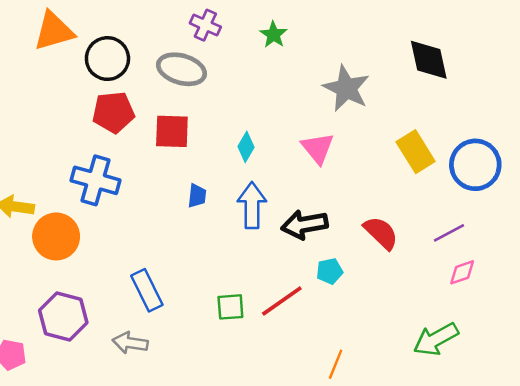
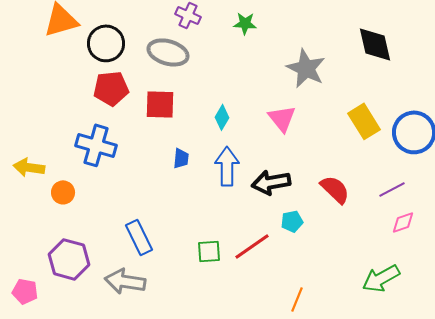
green star: (273, 35) -> (245, 23), turned -30
orange circle: (56, 236) -> (63, 192), size x0.6
gray arrow: (130, 343) -> (125, 281), size x1.4

